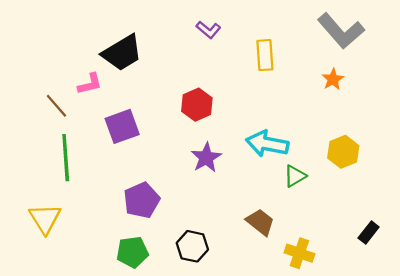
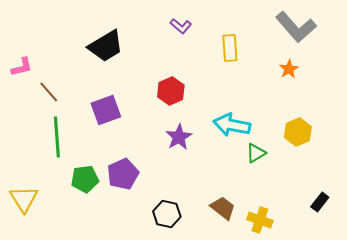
pink L-shape: (90, 84) -> (22, 67), moved
yellow triangle: (45, 219) -> (24, 199), moved
brown trapezoid: (260, 222) -> (223, 208), moved
green pentagon: (132, 252) -> (85, 179), moved

